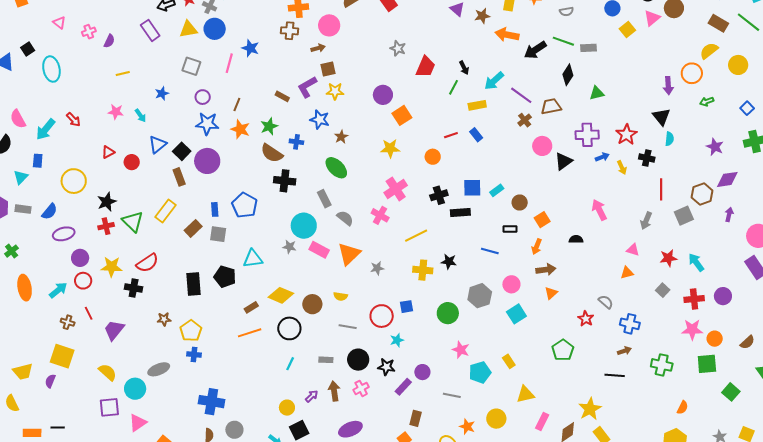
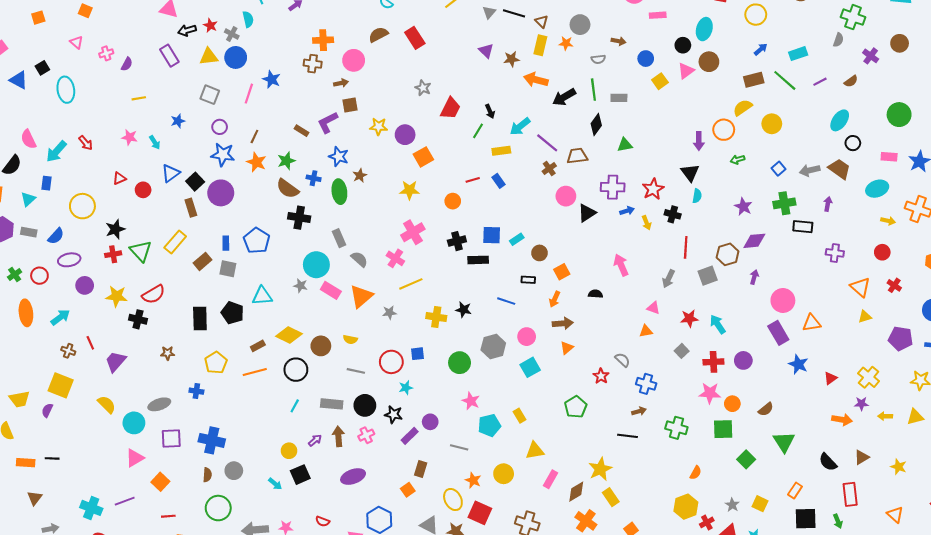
brown rectangle: (718, 23) -> (754, 80), turned -48
green line: (563, 41) -> (593, 90), turned 60
yellow star: (335, 91) -> (379, 126), moved
green ellipse: (336, 168) -> (339, 192), moved, turned 35
yellow line: (416, 236) -> (411, 284), moved
red circle: (83, 281) -> (39, 276), moved
yellow pentagon: (191, 331) -> (216, 363), moved
gray rectangle: (326, 360) -> (332, 404), size x1.5
purple square: (109, 407) -> (171, 439), moved

